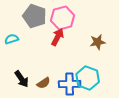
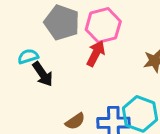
black arrow: (22, 79) -> (43, 74), moved

